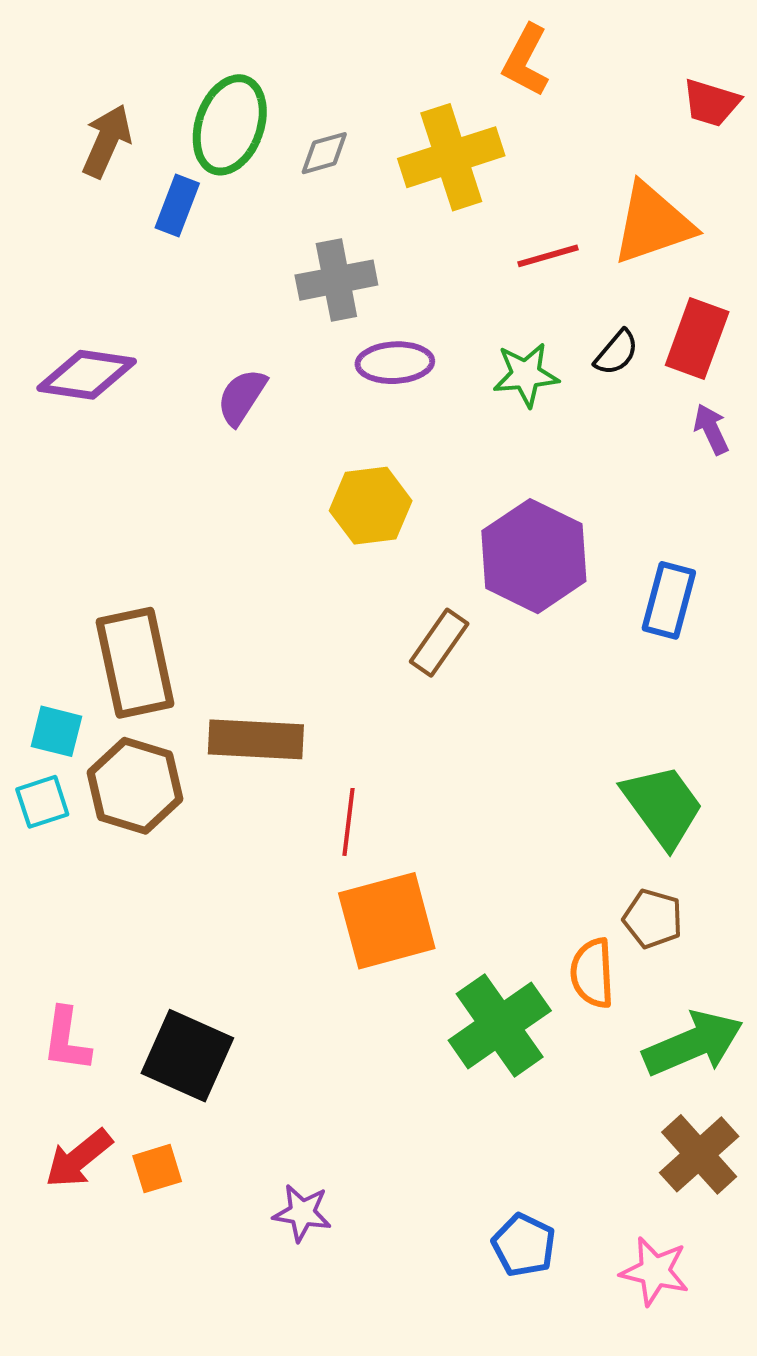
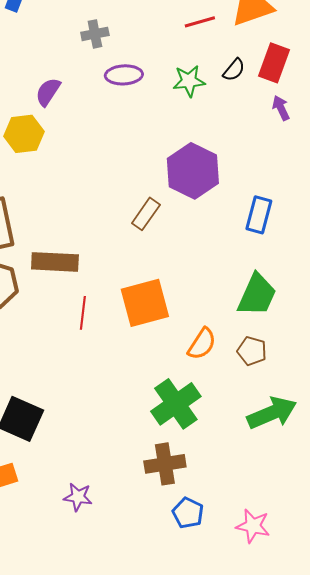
gray cross: (336, 280) -> (95, 34), size x0.7
yellow hexagon: (371, 506) -> (24, 134), moved
blue rectangle: (669, 600) -> (259, 215), moved
green trapezoid: (663, 806) -> (257, 295), turned 60
red line: (349, 822) -> (83, 313), moved
orange square: (387, 921) -> (145, 303), moved
orange semicircle: (592, 973) -> (202, 344), moved, turned -144
brown cross: (699, 1154) -> (165, 464), moved, turned 33

